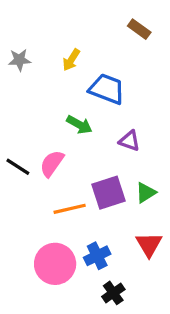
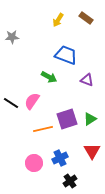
yellow arrow: (71, 60) -> (58, 20), moved
purple triangle: (130, 141) -> (87, 80), moved
pink circle: (55, 264) -> (34, 163), size x0.7

